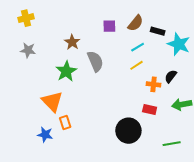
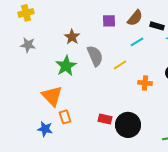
yellow line: (137, 65) -> (120, 65), moved
orange cross: (154, 84) -> (145, 83), moved
red rectangle: (150, 109) -> (105, 119), moved

